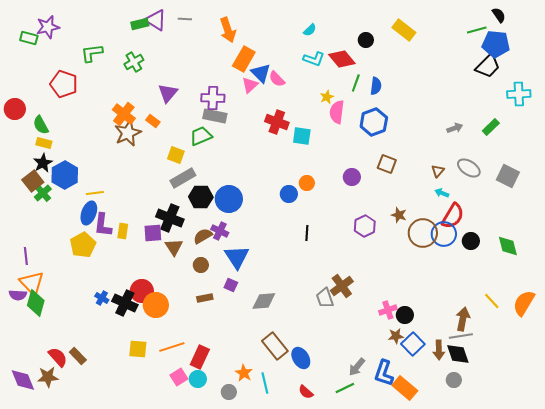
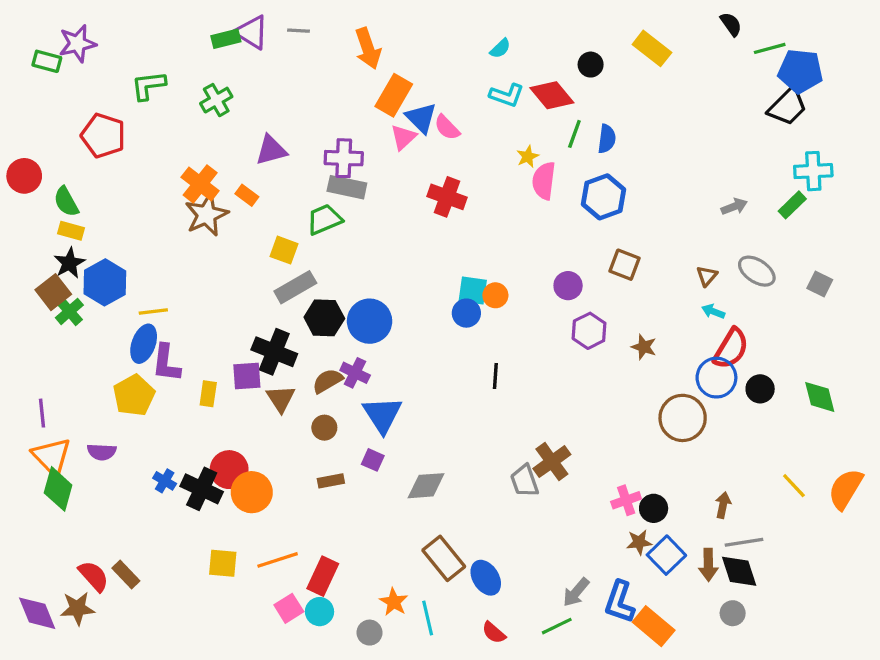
black semicircle: (499, 15) -> (731, 24), moved
purple triangle: (168, 93) -> (271, 150), turned 35
cyan cross: (519, 94) -> (813, 171), moved
cyan square: (302, 136) -> (473, 290), moved
gray square: (508, 176) -> (820, 284), size x0.7
purple hexagon: (365, 226) -> (589, 331), moved
yellow rectangle: (123, 231) -> (208, 394), moved
brown circle: (423, 233) -> (683, 418), moved
purple semicircle: (18, 295) -> (102, 452), moved
brown arrow: (463, 319) -> (723, 505), moved, size x0.7

